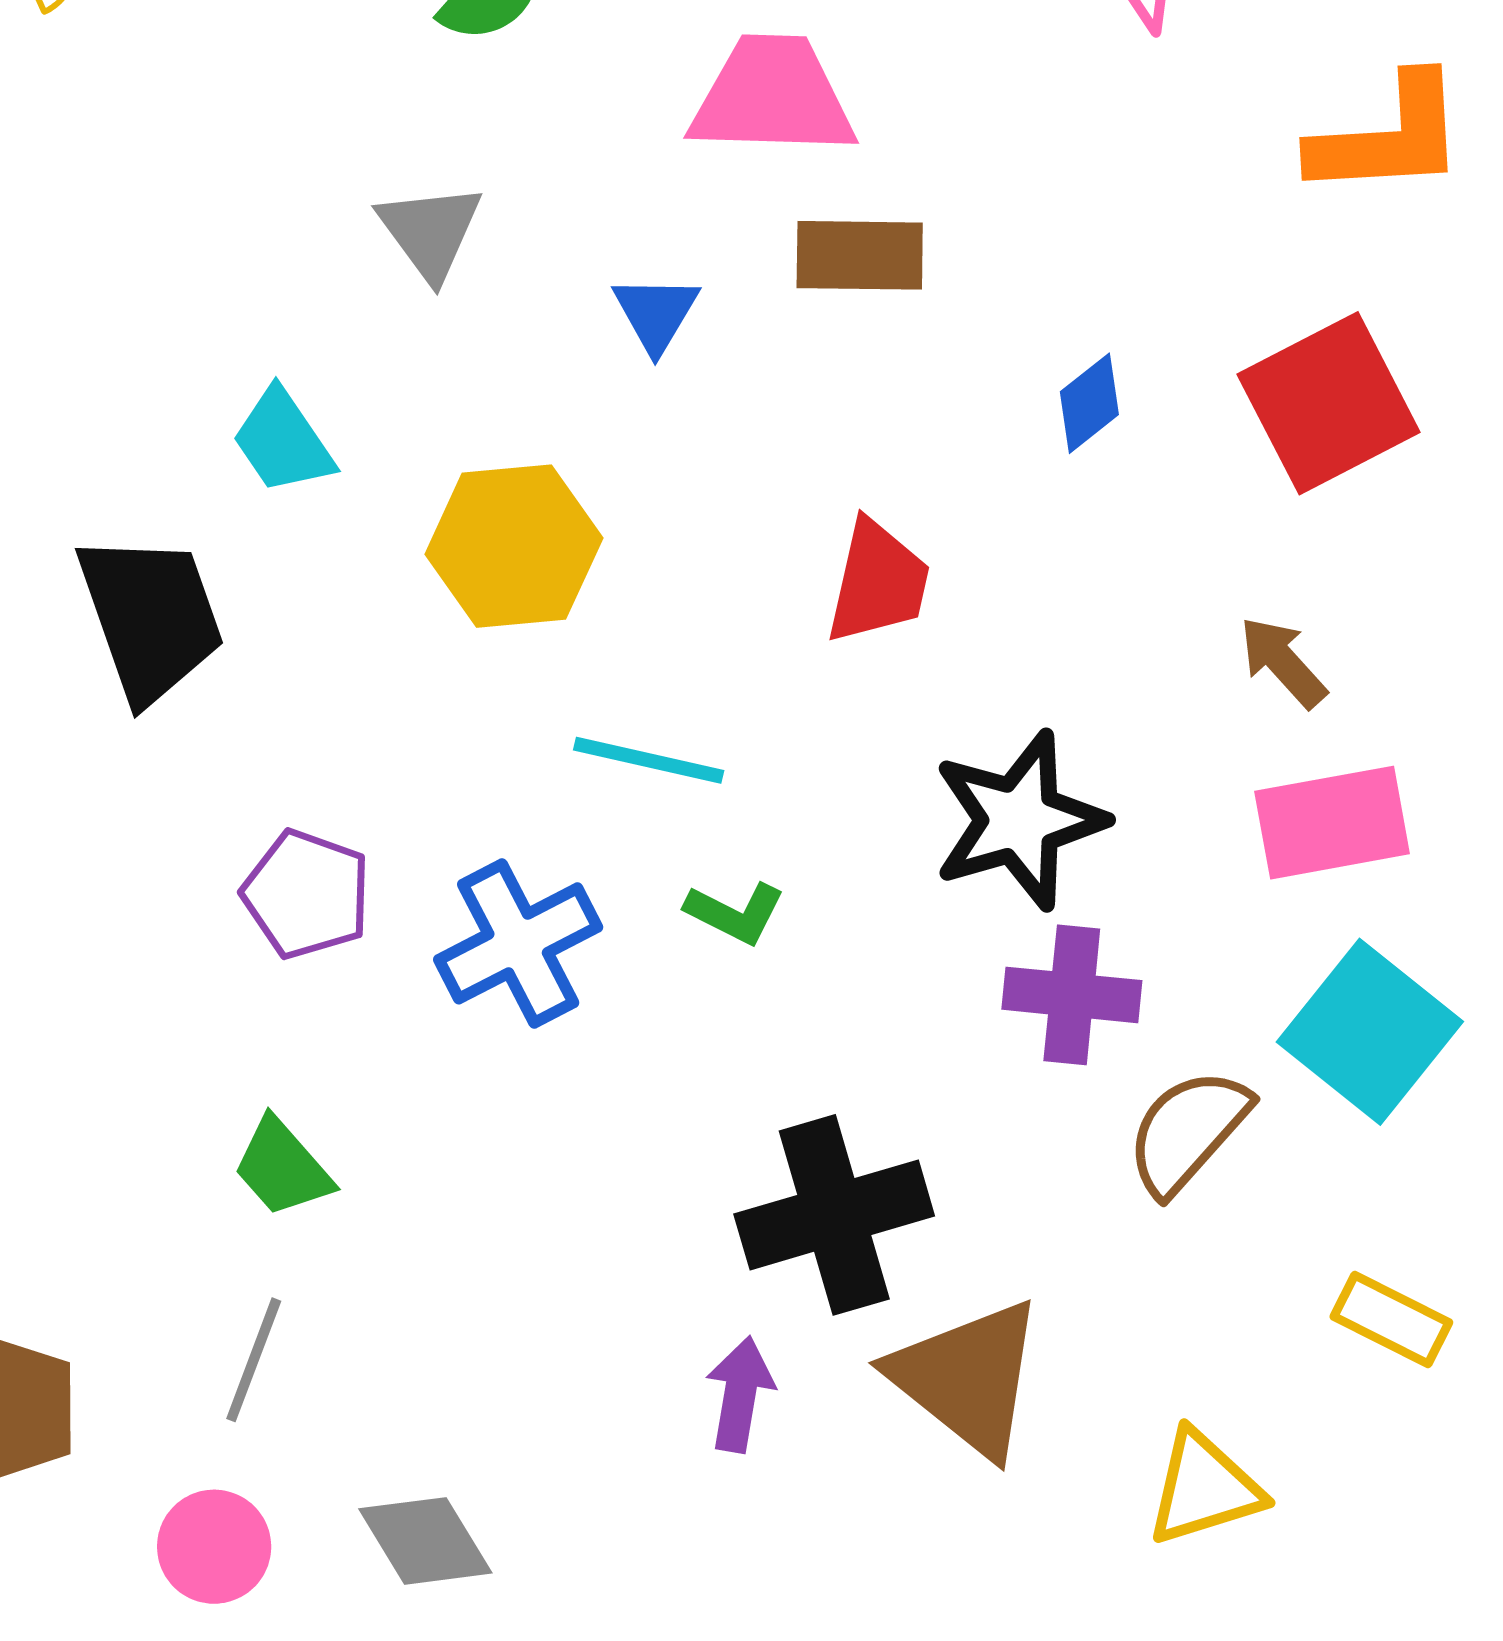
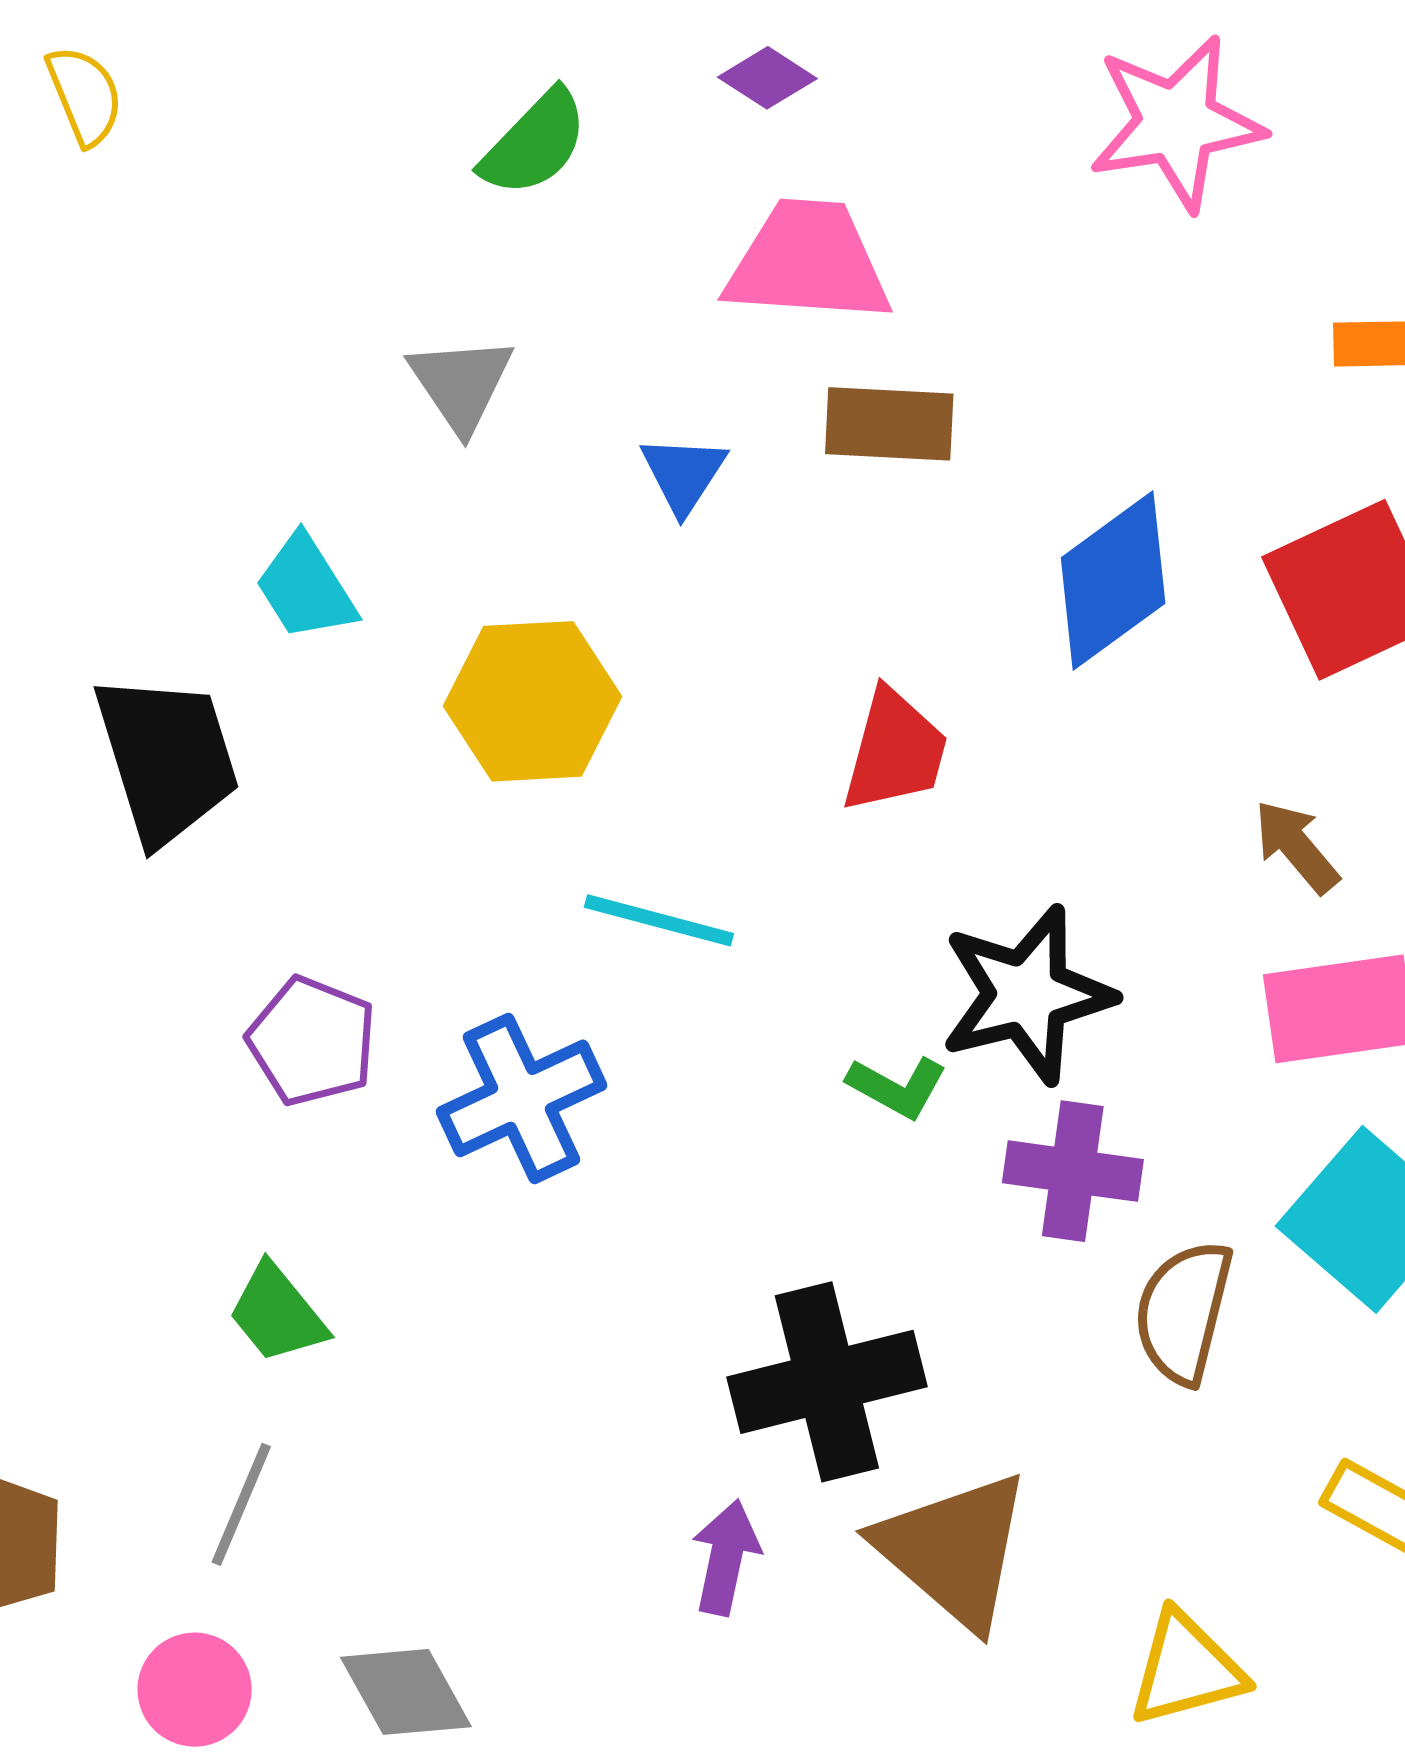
blue diamond: (1089, 403) -> (1113, 580), size x1.8
green L-shape: (735, 913) -> (897, 1087), moved
brown semicircle: (1188, 1131) -> (1184, 1312), turned -30

